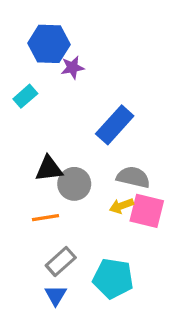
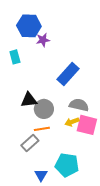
cyan rectangle: (25, 96) -> (15, 57), turned -64
orange line: (46, 218) -> (42, 129), moved
gray rectangle: (61, 261) -> (30, 143), moved
blue triangle: (56, 295) -> (41, 175), moved

